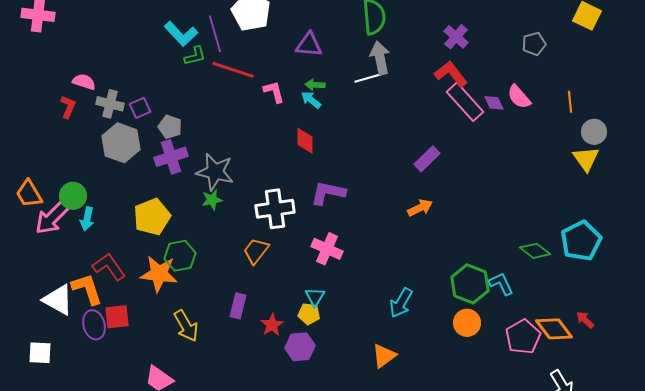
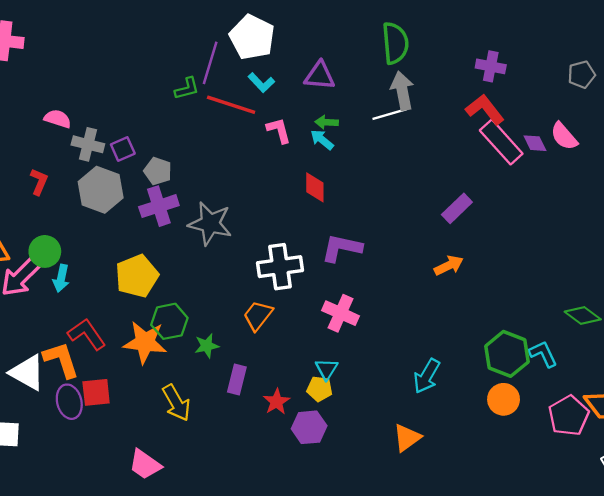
cyan L-shape: (181, 34) -> (261, 83), moved, size x0.7
purple line: (215, 34) -> (210, 63), turned 33
purple cross: (456, 37) -> (491, 66), turned -30
red L-shape: (68, 107) -> (39, 182), moved
green star: (212, 200) -> (207, 346), moved

